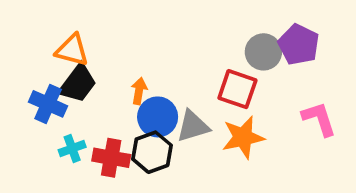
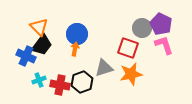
orange triangle: (72, 50) -> (39, 27), turned 30
blue circle: (158, 117) -> (77, 34), moved
pink L-shape: (319, 119) -> (164, 45), moved

